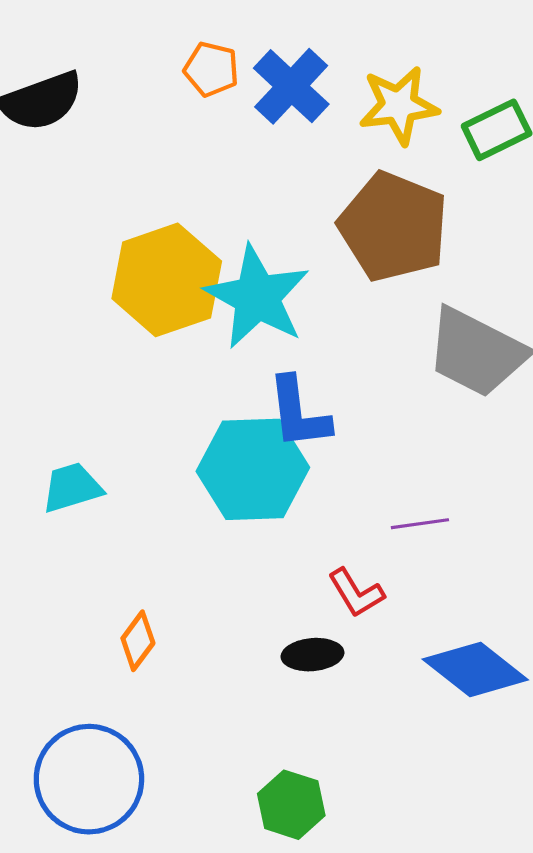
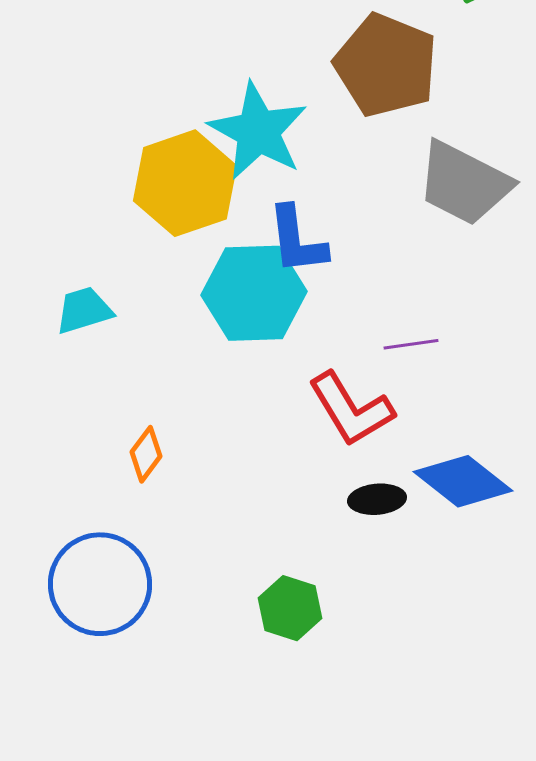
yellow hexagon: (167, 280) -> (185, 183), moved
red L-shape: (356, 593) -> (351, 409), size x1.6
black ellipse: (312, 655) -> (377, 499), moved

